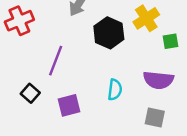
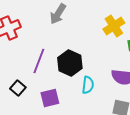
black hexagon: (109, 33) -> (70, 63), moved

